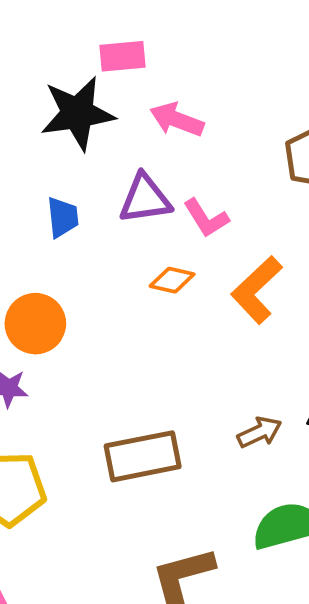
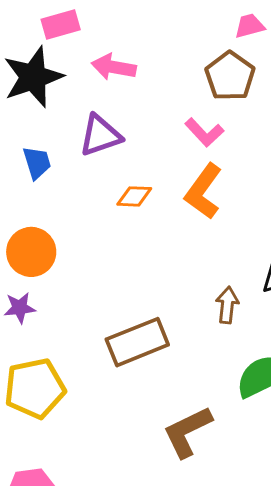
pink L-shape: (206, 218) -> (204, 132), moved
brown arrow: (260, 432) -> (227, 305), turned -48

